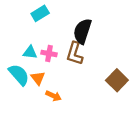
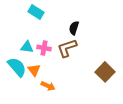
cyan rectangle: (40, 13) -> (36, 12), turned 63
black semicircle: (82, 31) -> (74, 28), size x0.6
brown L-shape: (75, 53) -> (67, 48), turned 55

